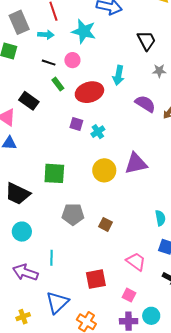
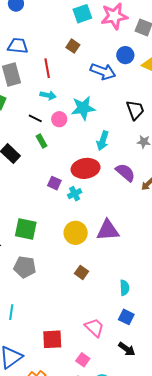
cyan star: (84, 31) -> (83, 108), moved, turned -30
cyan arrow: (46, 35) -> (48, 95), moved
red ellipse: (89, 92) -> (86, 168), moved
gray pentagon: (73, 214) -> (25, 267), moved
brown square: (106, 224) -> (82, 272), moved

